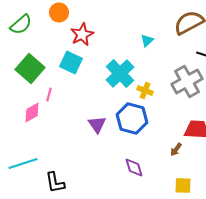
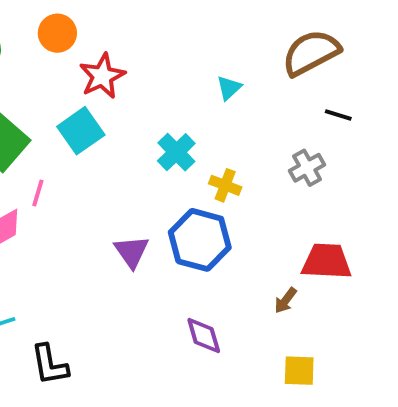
cyan square: (71, 62) -> (81, 131), turned 30
cyan cross: (120, 74) -> (176, 152), size x0.7
gray cross: (187, 82) -> (307, 168), size x0.6

